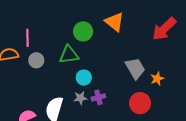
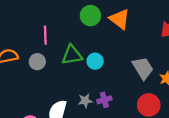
green circle: (83, 31) -> (90, 16), moved
pink line: (27, 38) -> (45, 35), moved
cyan circle: (84, 78) -> (95, 61), moved

